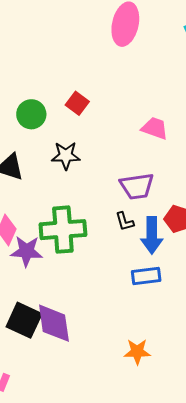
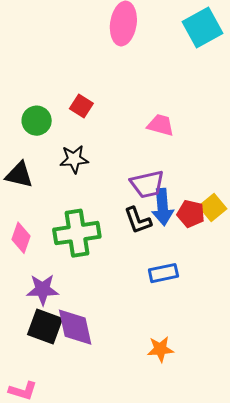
black L-shape: (125, 222) -> (138, 220), size x1.4
blue arrow: (152, 235) -> (163, 207), moved
purple star: (26, 251) -> (43, 290), moved

